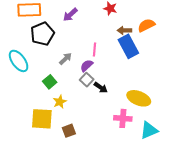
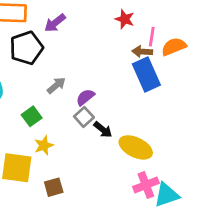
purple arrow: (70, 15) -> (55, 23), moved
pink line: (94, 50) -> (152, 37), moved
yellow ellipse: (139, 98) -> (136, 147), moved
pink cross: (123, 118) -> (146, 185), moved, turned -30

